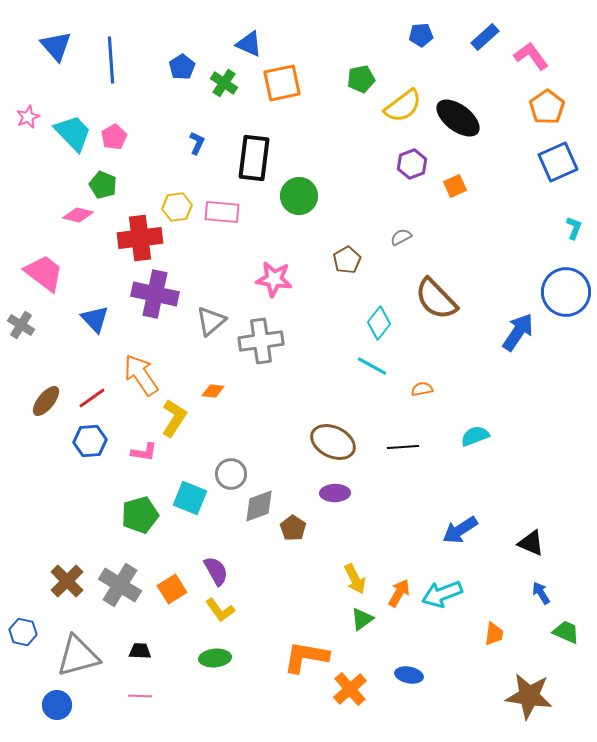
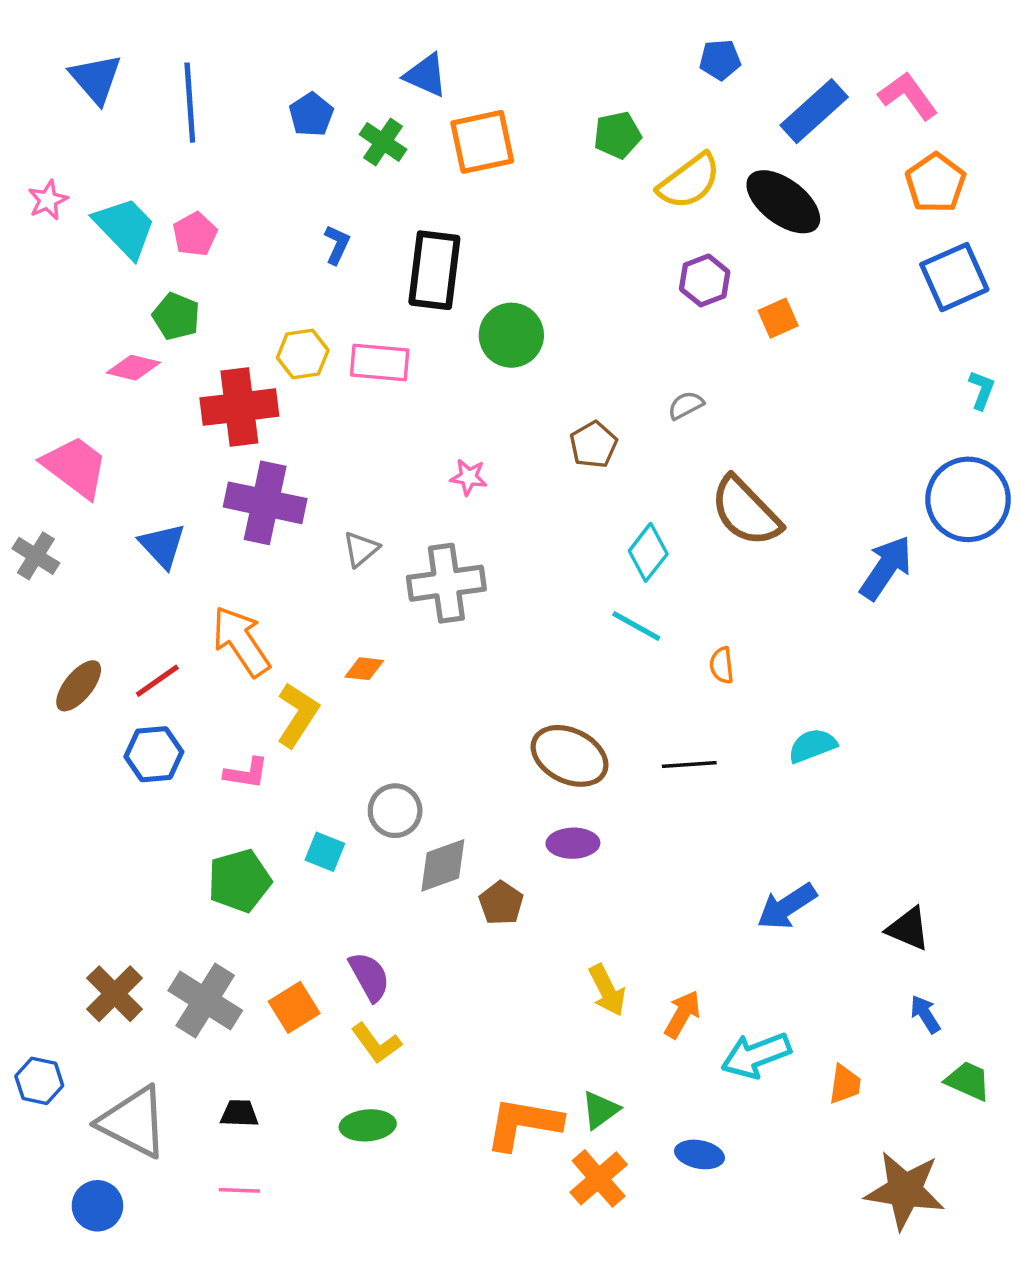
blue rectangle: (485, 37) -> (814, 111), moved, size x1.4
pink star: (274, 279) -> (469, 477), size x0.6
gray triangle: (211, 321) -> (361, 549), size x0.7
orange semicircle: (422, 389) -> (722, 665), turned -85
cyan square: (190, 498) -> (325, 852), size x0.7
cyan arrow: (442, 594) -> (756, 1055), moved
green triangle: (362, 619) -> (600, 1110), moved
gray triangle: (78, 656) -> (133, 1122), turned 42

